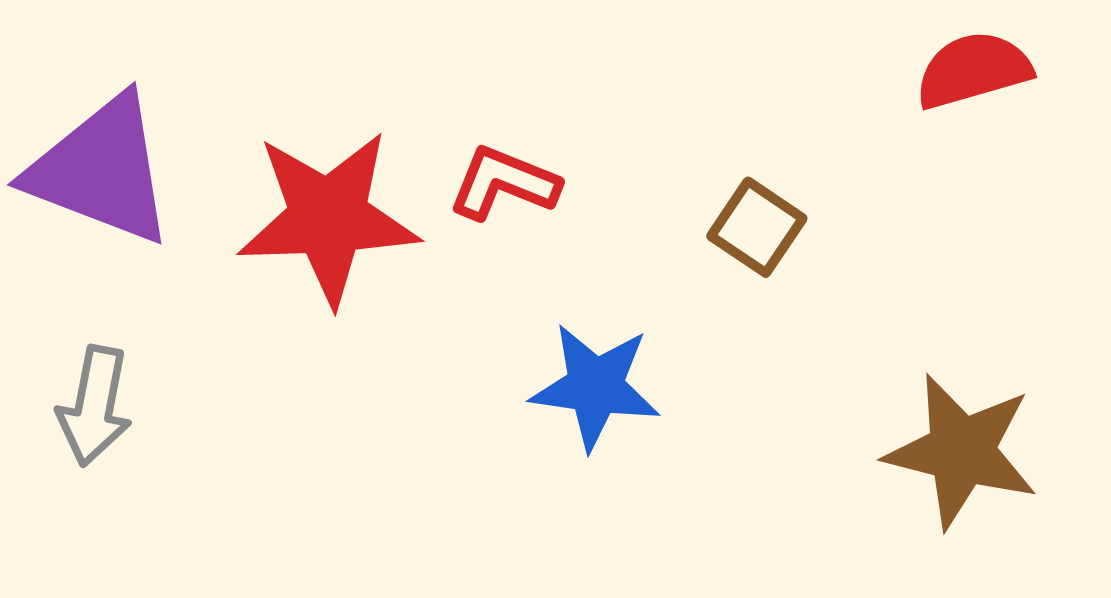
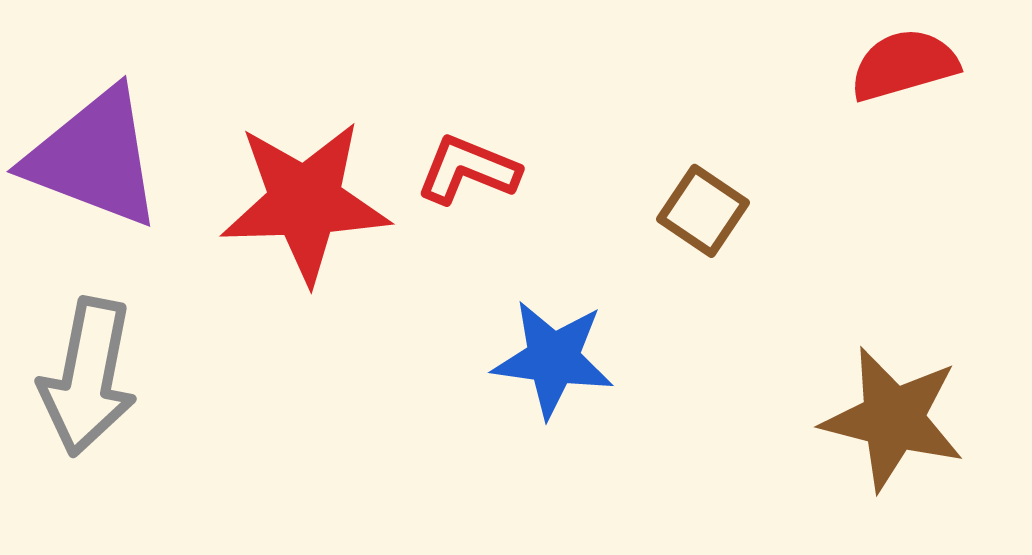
gray arrow: (95, 406) -> (88, 377), size x1.4

